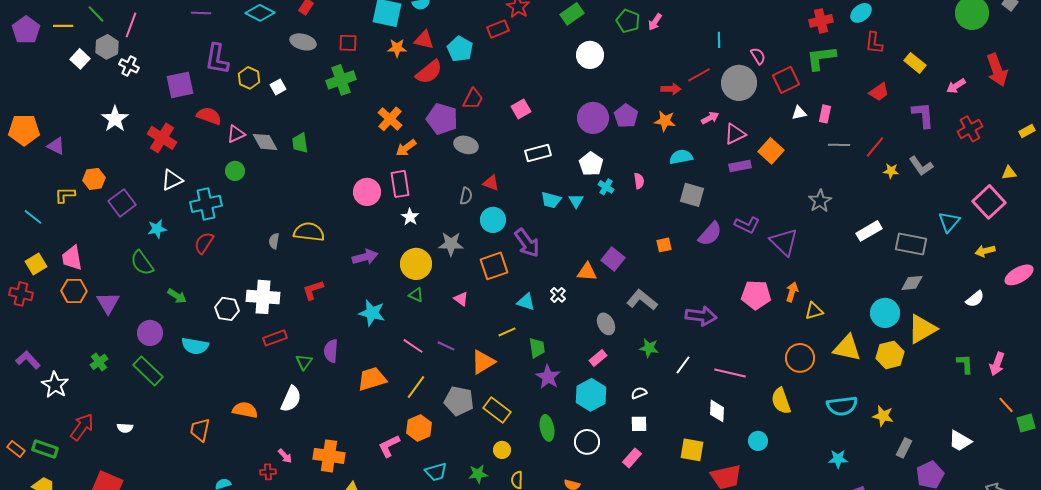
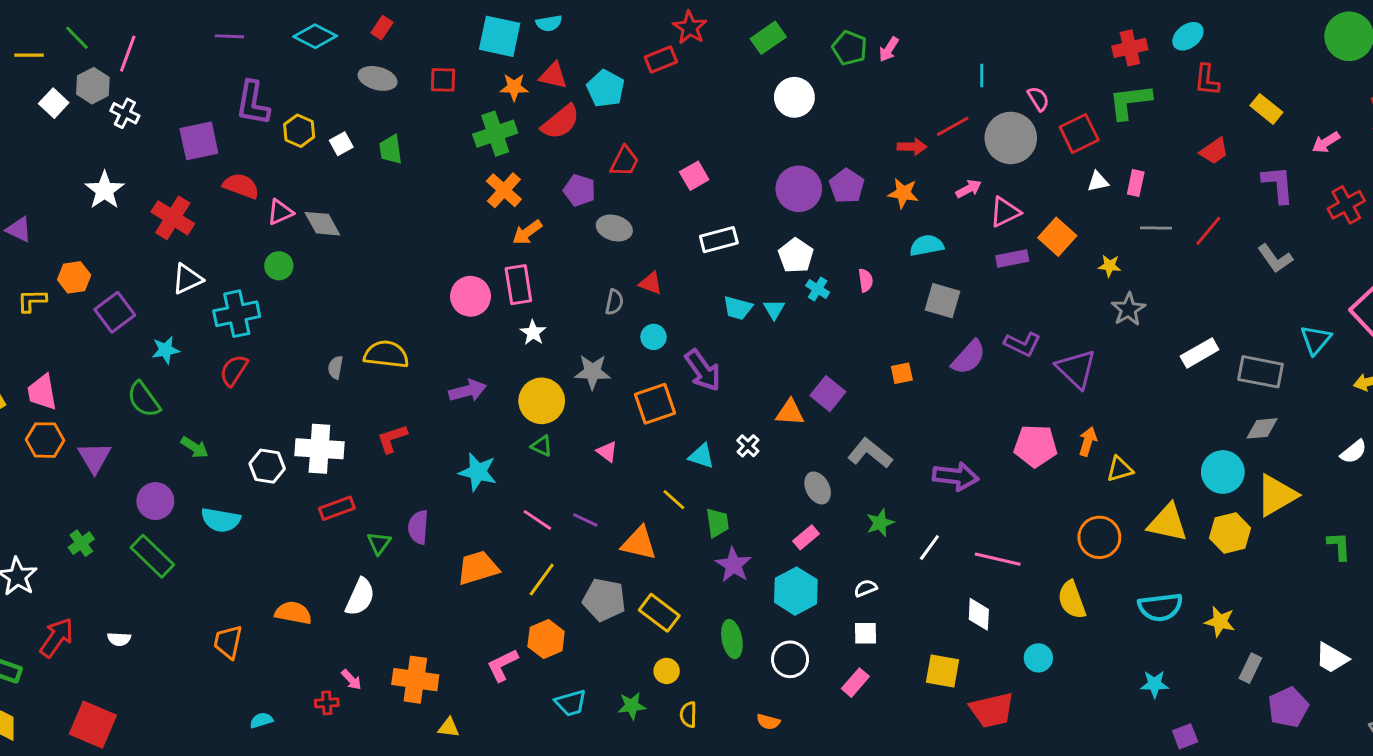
green cross: (341, 80) -> (495, 134), moved
purple pentagon: (442, 119) -> (579, 190), size x0.7
green trapezoid: (300, 143) -> (391, 150), moved
yellow star: (891, 171) -> (1110, 266), moved
cyan circle: (493, 220) -> (654, 337), size x0.7
yellow line: (507, 332) -> (674, 500), turned 66
green star: (649, 348) -> (880, 523), turned -30
orange triangle: (483, 362) -> (639, 543), turned 44

